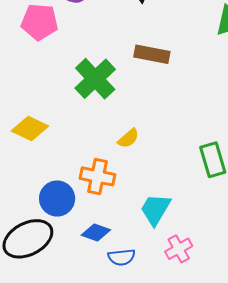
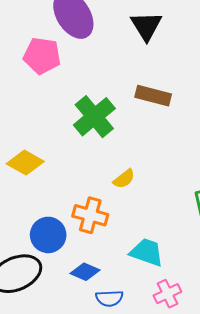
cyan trapezoid: (155, 209) -> (147, 252), turned 75

